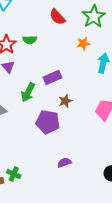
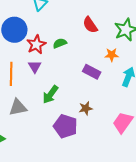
green semicircle: (30, 40) -> (60, 43), turned 152
purple rectangle: (52, 78) -> (92, 72), moved, turned 42

